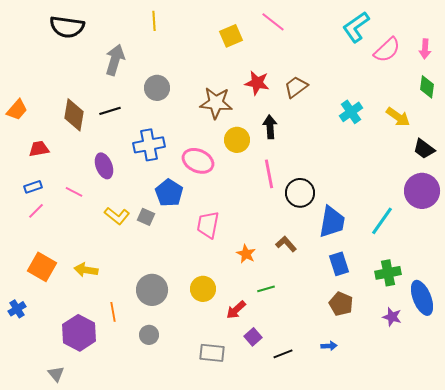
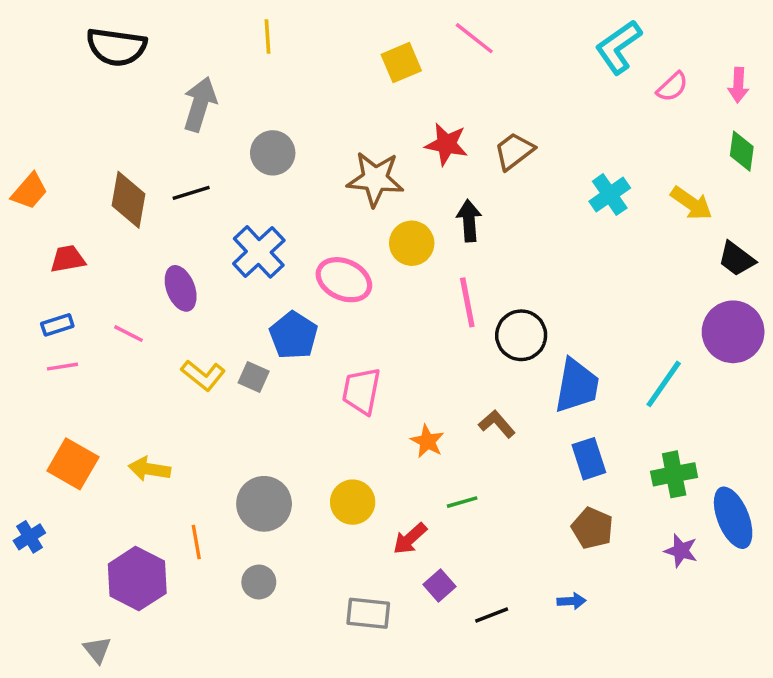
pink semicircle: (387, 50) -> (672, 87), size x0.7
blue cross: (149, 145) -> (259, 252), turned -32
pink line: (36, 211) -> (62, 367), turned 36

